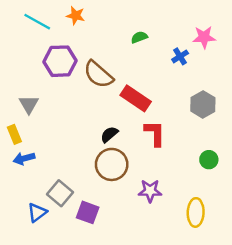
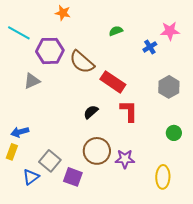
cyan line: (37, 22) -> (19, 33), moved
gray triangle: (29, 104) -> (32, 81), moved, turned 36
yellow rectangle: (14, 134) -> (12, 152), moved, turned 42
brown circle: (112, 164) -> (97, 151), moved

